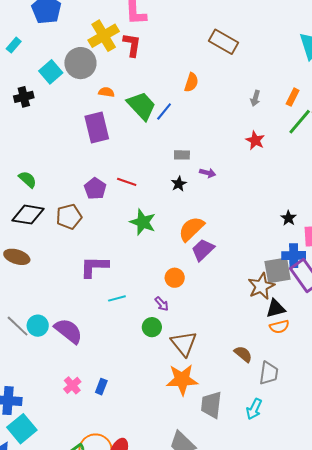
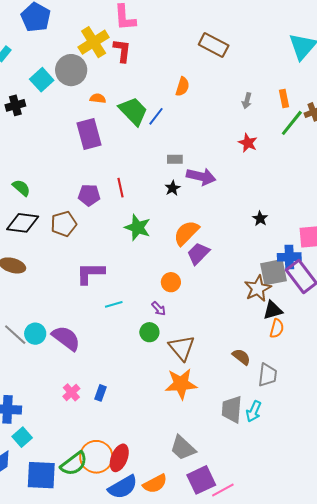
orange rectangle: (293, 97) -> (284, 99), turned -36
purple arrow: (208, 173) -> (201, 177), size x1.8
red line: (127, 182) -> (120, 188), turned 60
purple pentagon: (95, 189) -> (89, 195), turned -30
black star: (288, 218) -> (260, 218), moved
orange semicircle: (279, 327) -> (277, 328), turned -60
gray trapezoid: (211, 405) -> (232, 409), moved
cyan square: (22, 429) -> (22, 437), size x0.7

